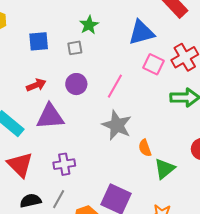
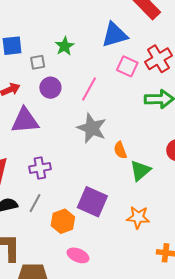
green star: (89, 25) -> (65, 46), moved
gray square: (75, 48) -> (38, 62), moved

